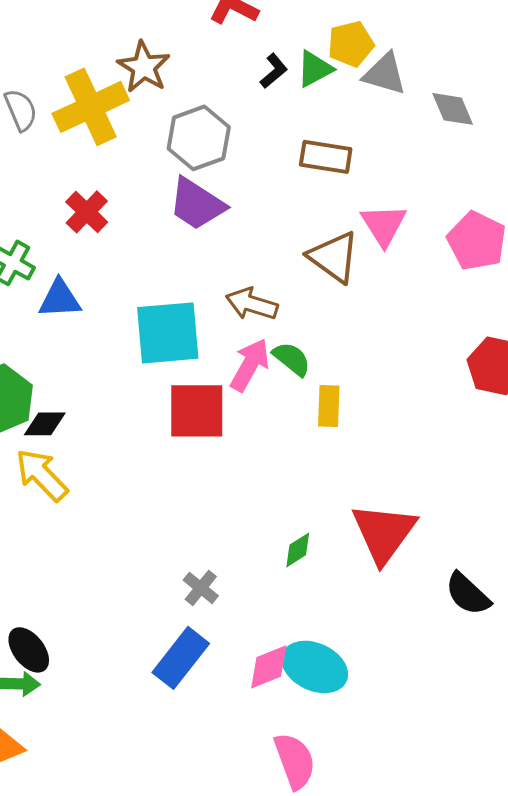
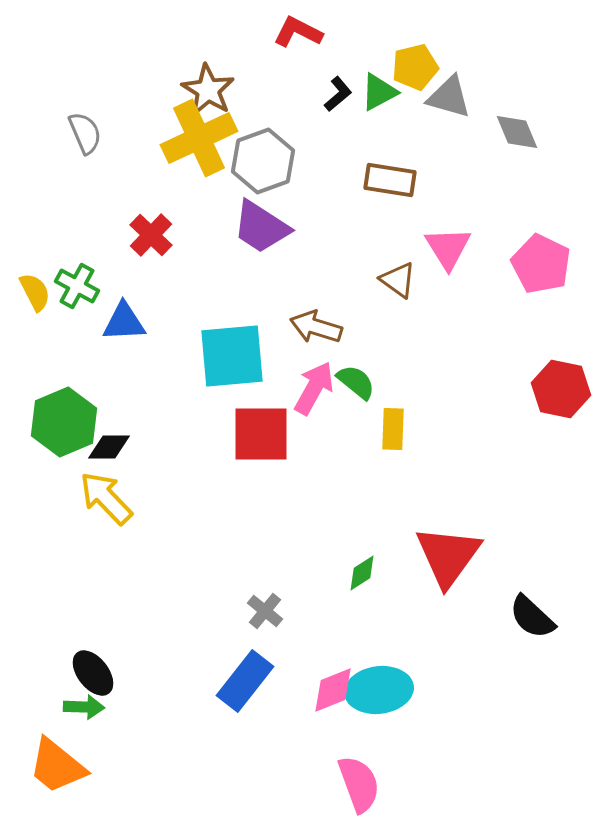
yellow cross: (91, 107) -> (199, 138), moved
brown triangle: (334, 257) -> (398, 280), size x0.7
cyan ellipse: (315, 667) -> (379, 690), turned -32

